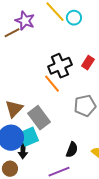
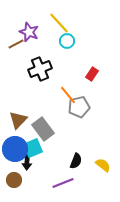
cyan circle: (74, 18) -> (67, 41), moved
black cross: (60, 66) -> (40, 69), moved
orange line: (52, 84) -> (68, 95), moved
gray pentagon: (85, 106) -> (79, 107), moved

